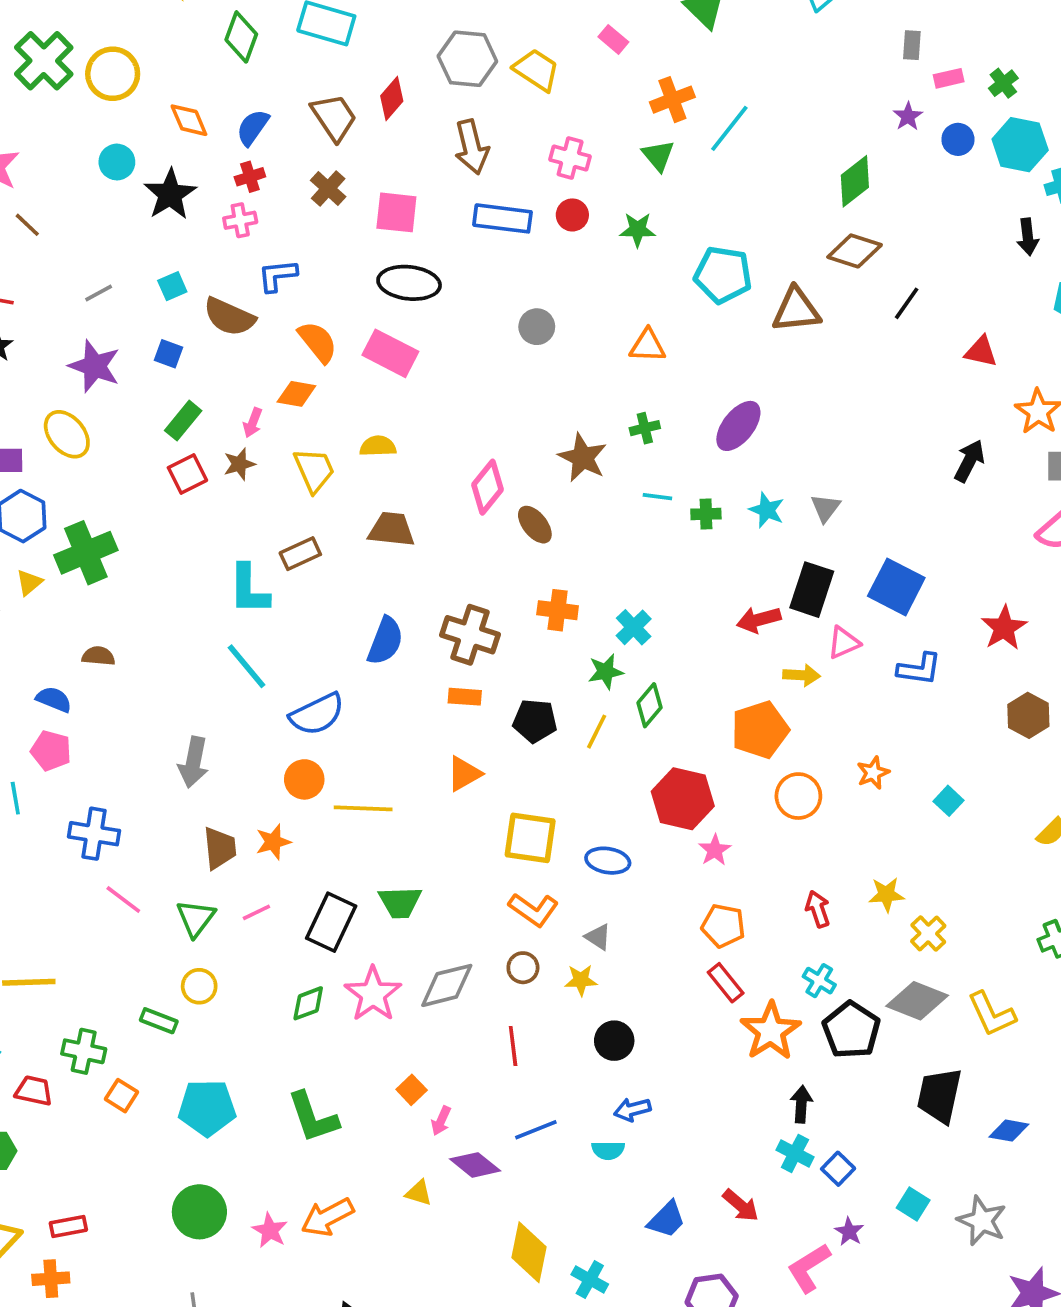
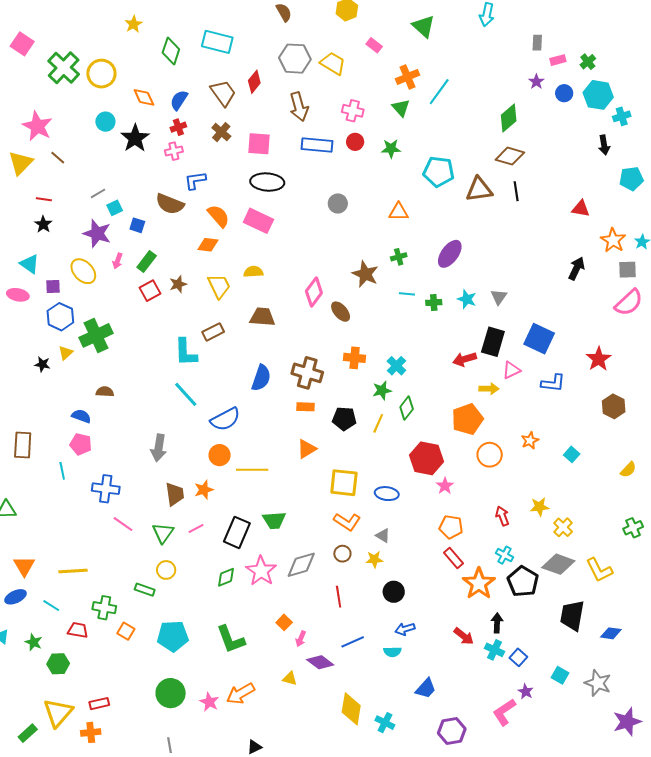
cyan square: (172, 286) -> (115, 208), moved
black line: (907, 303) -> (516, 191), moved, turned -42
pink arrow: (253, 423) -> (118, 261), moved
red arrow: (741, 1205) -> (464, 636), moved

